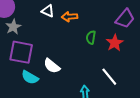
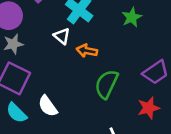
green semicircle: (91, 37) -> (106, 84), size x1.6
red star: (115, 43) -> (149, 108), moved

